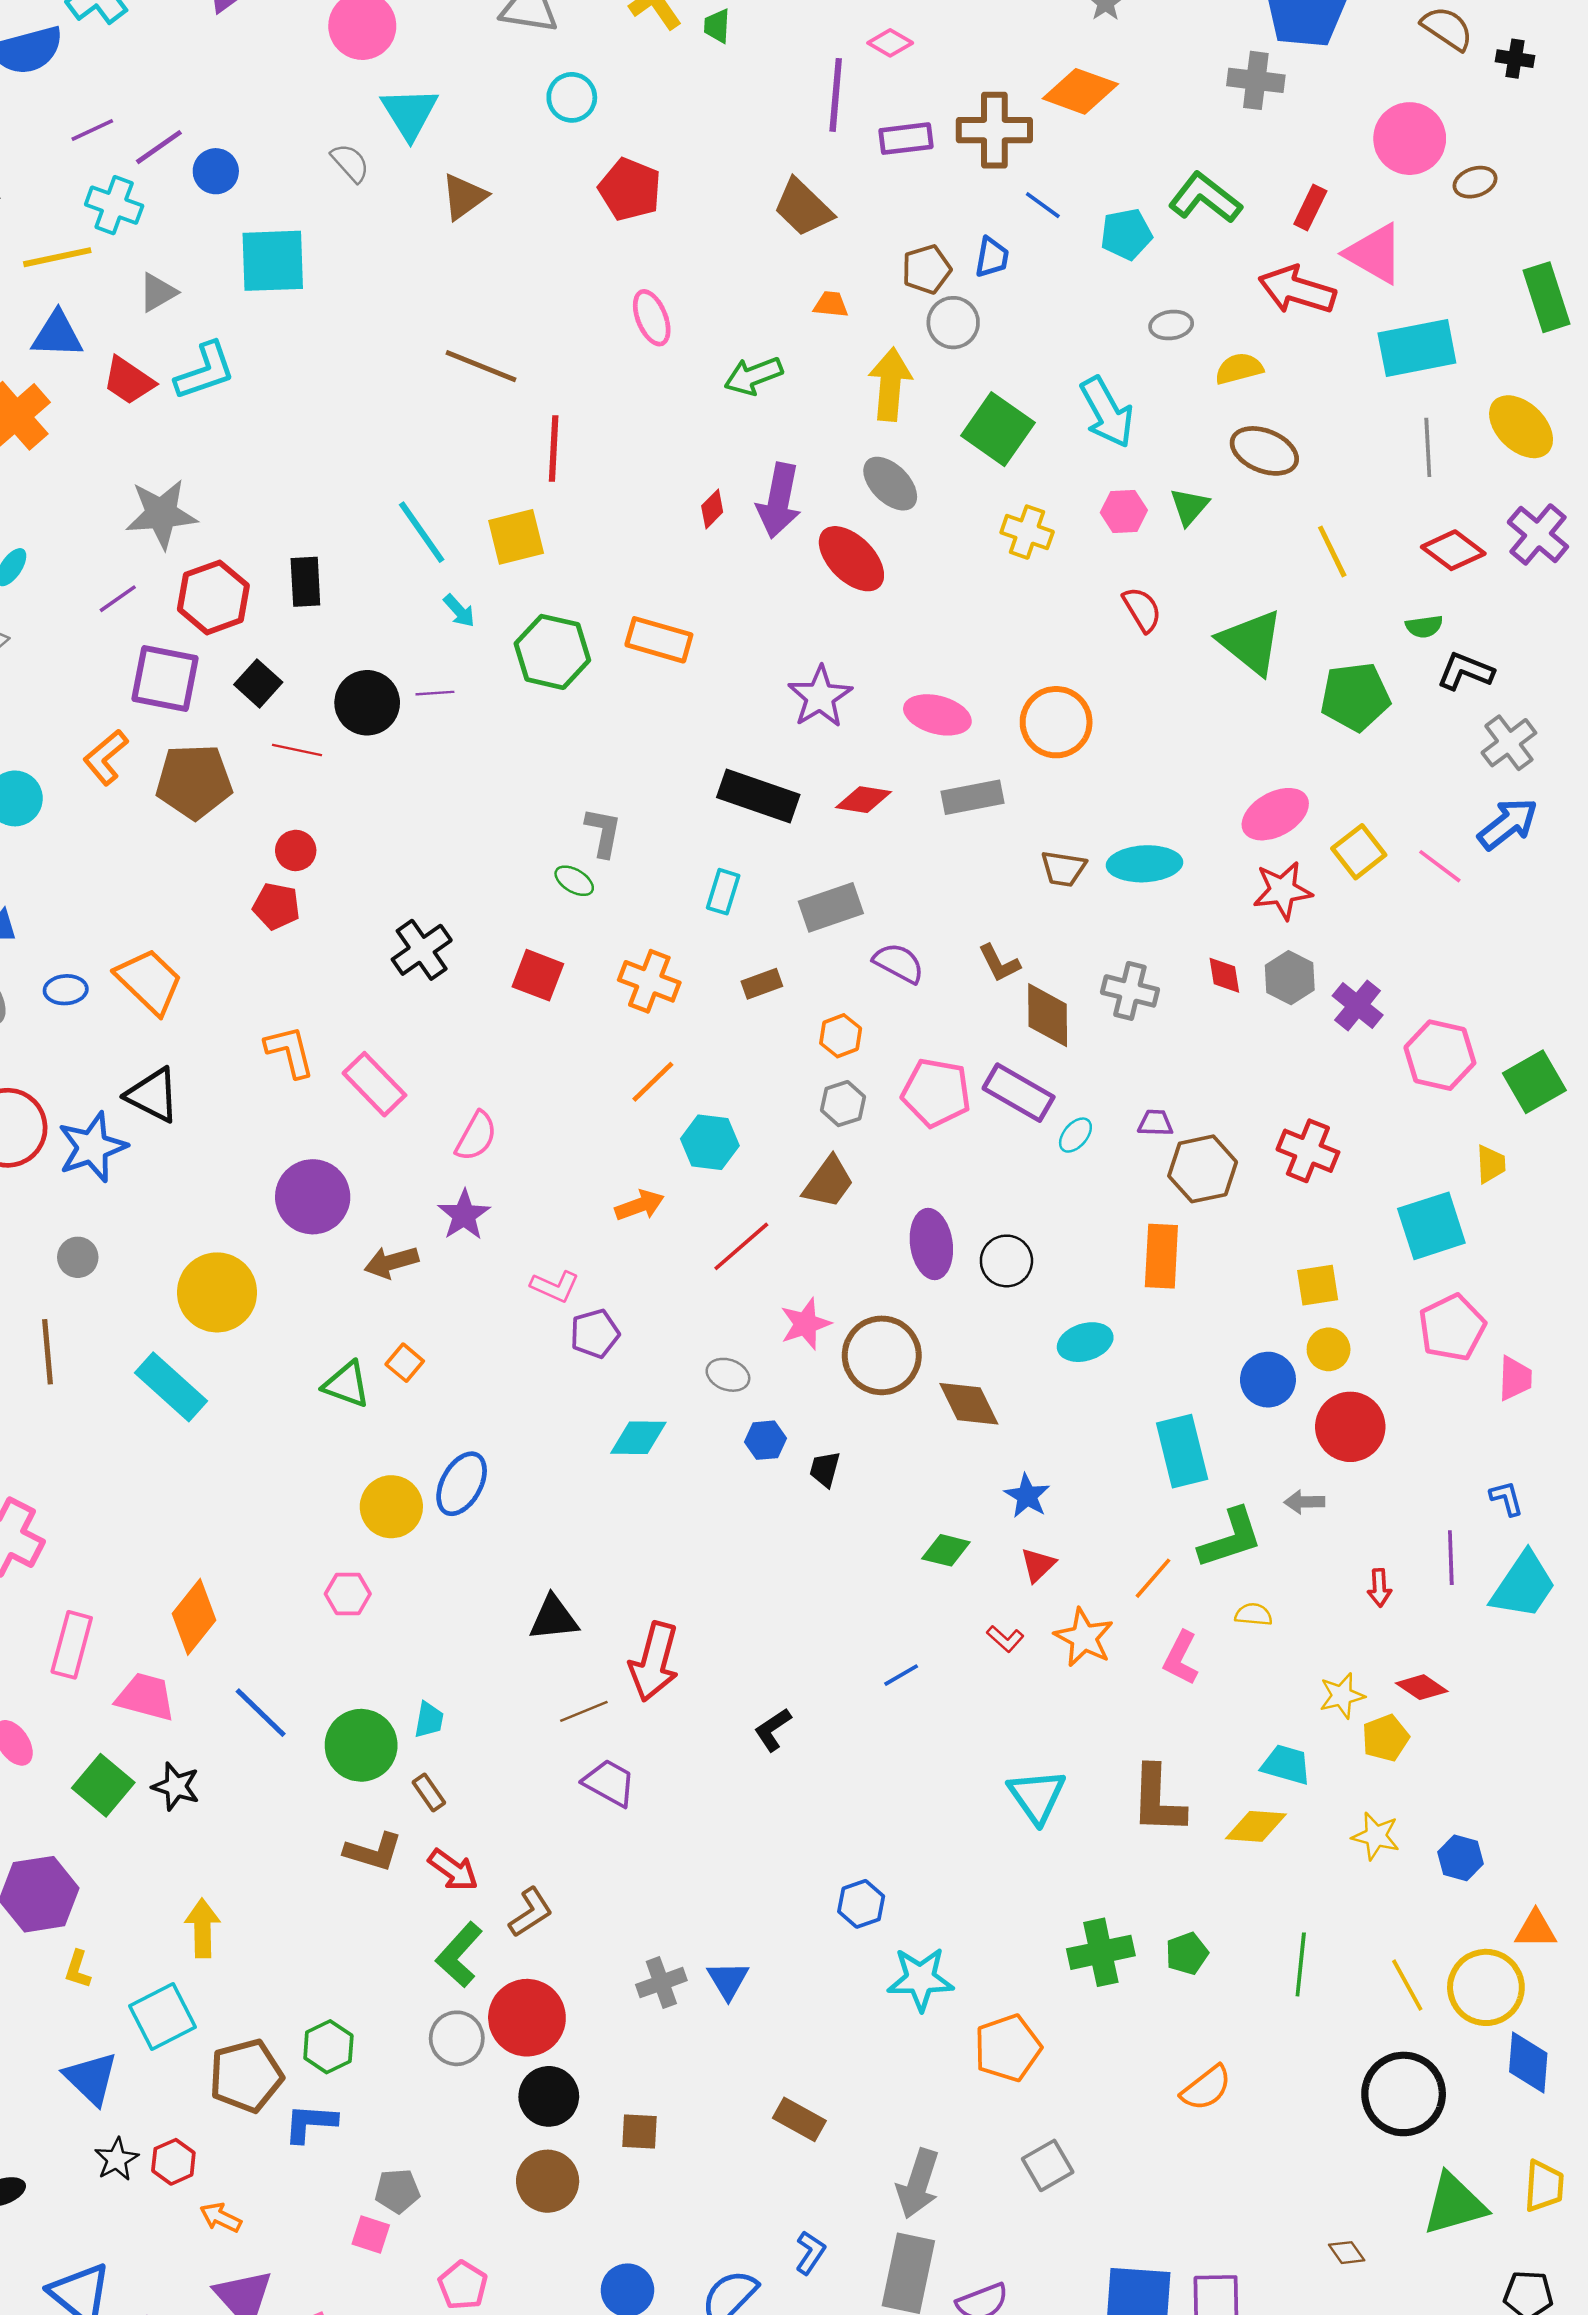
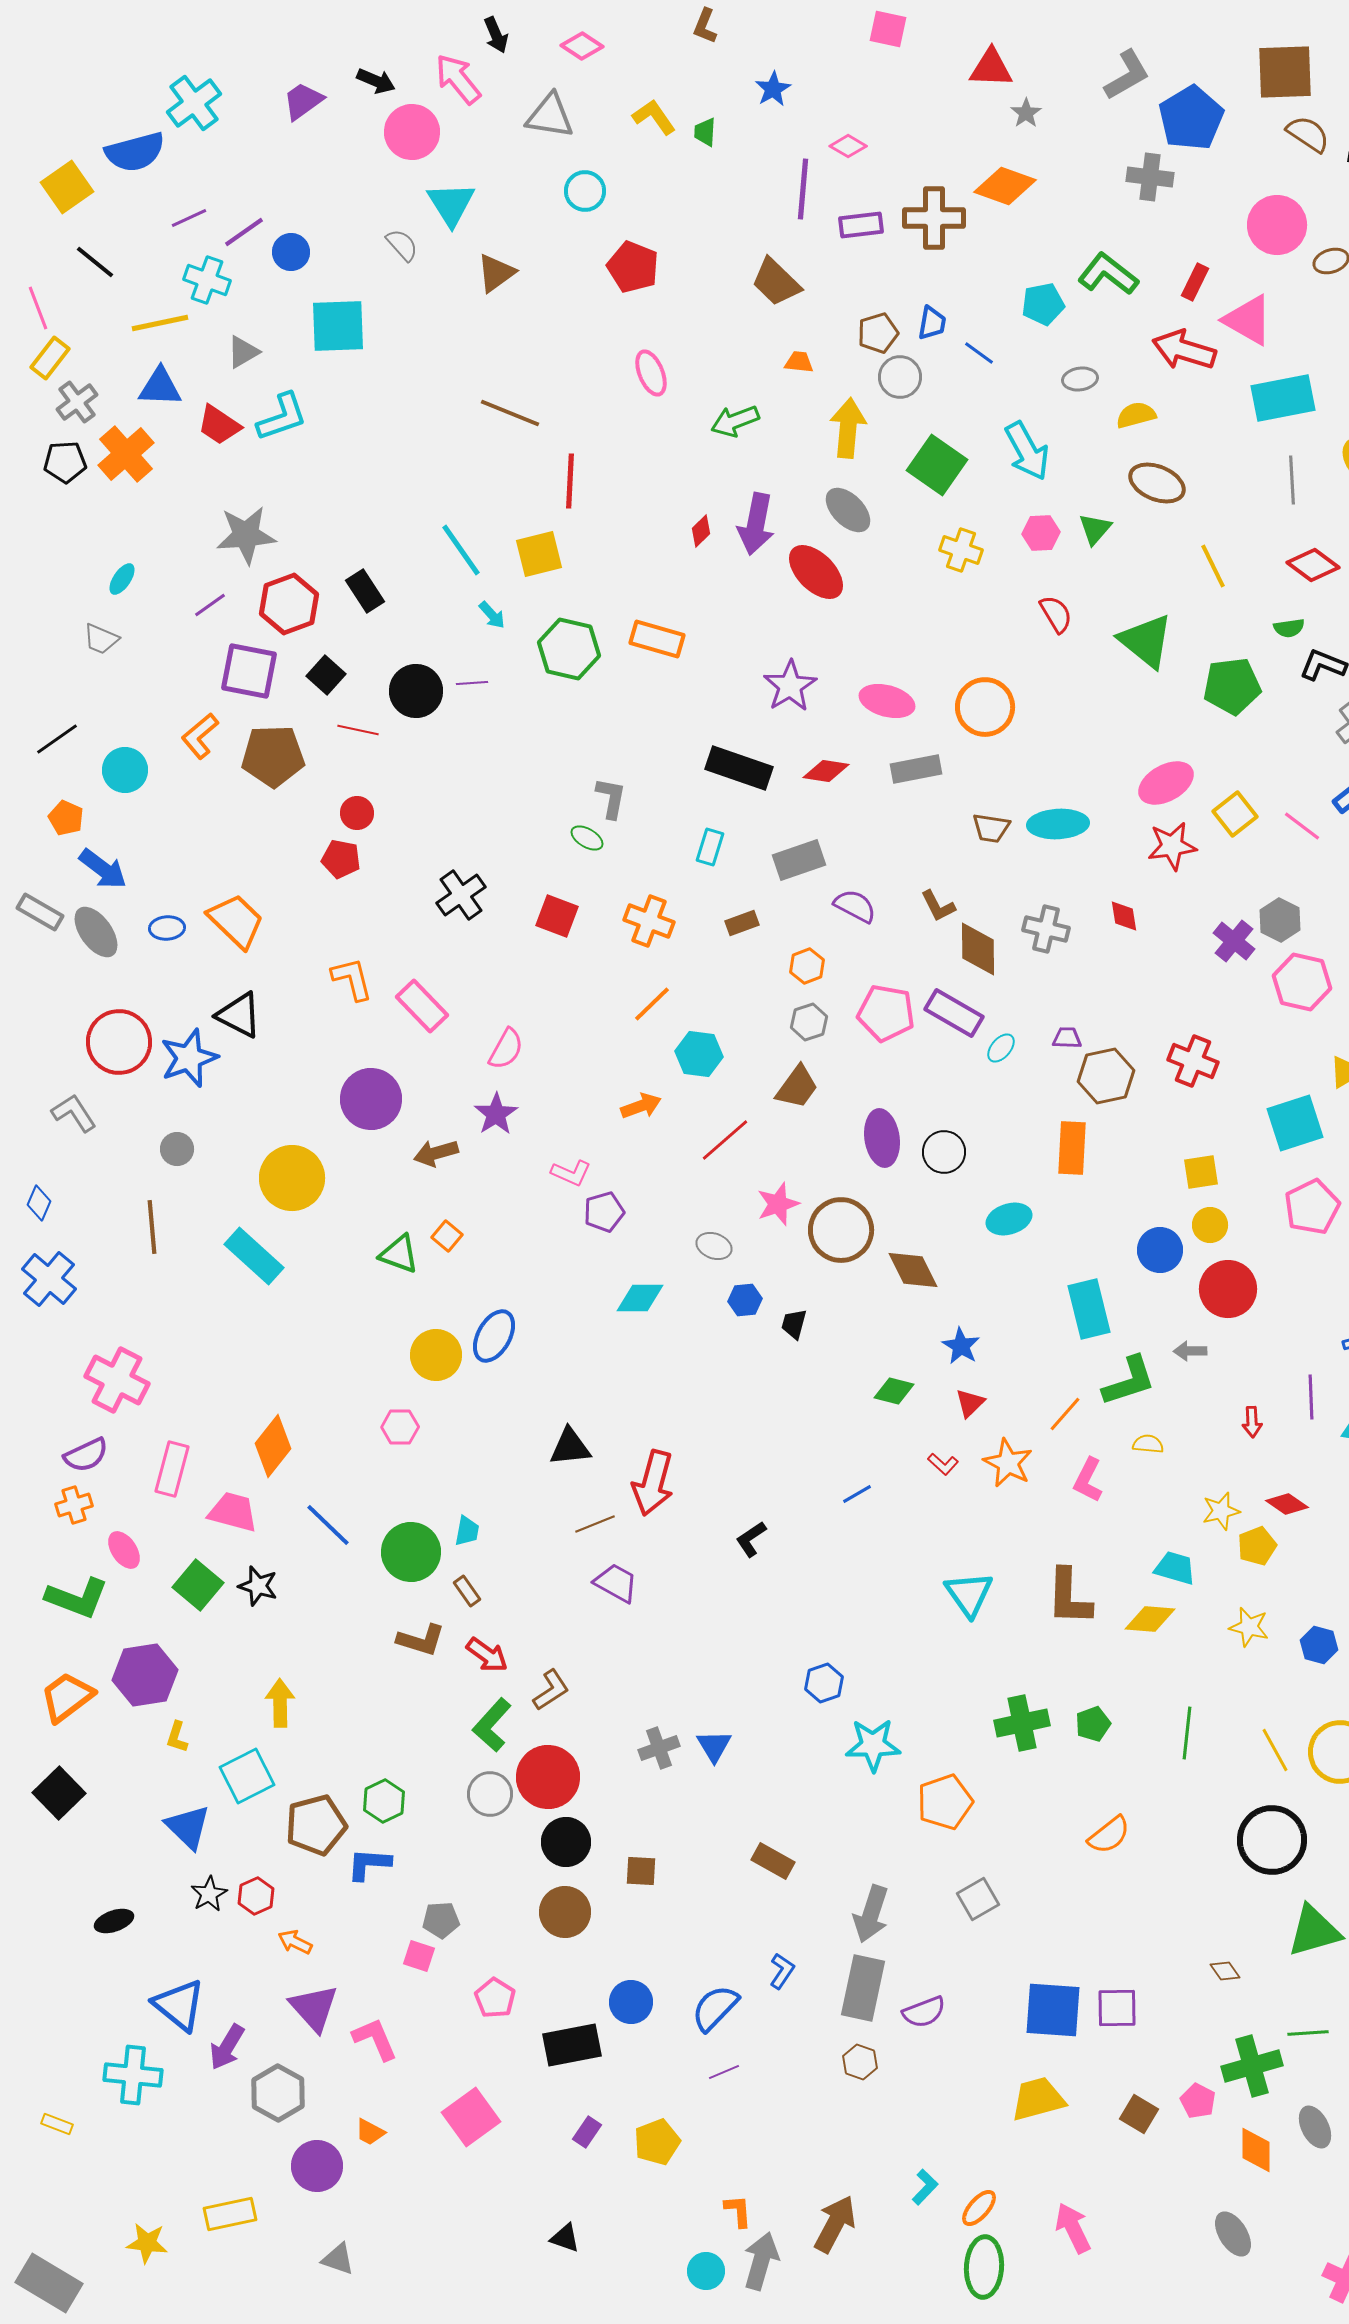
blue line: (1043, 205) -> (979, 353), moved
black rectangle: (305, 582) -> (365, 591), turned -30
gray hexagon: (1290, 978) -> (1280, 920), moved

